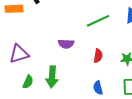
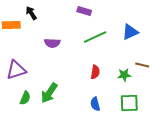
purple semicircle: (66, 44) -> (52, 43), moved
green arrow: (52, 77) -> (49, 93), turned 30

